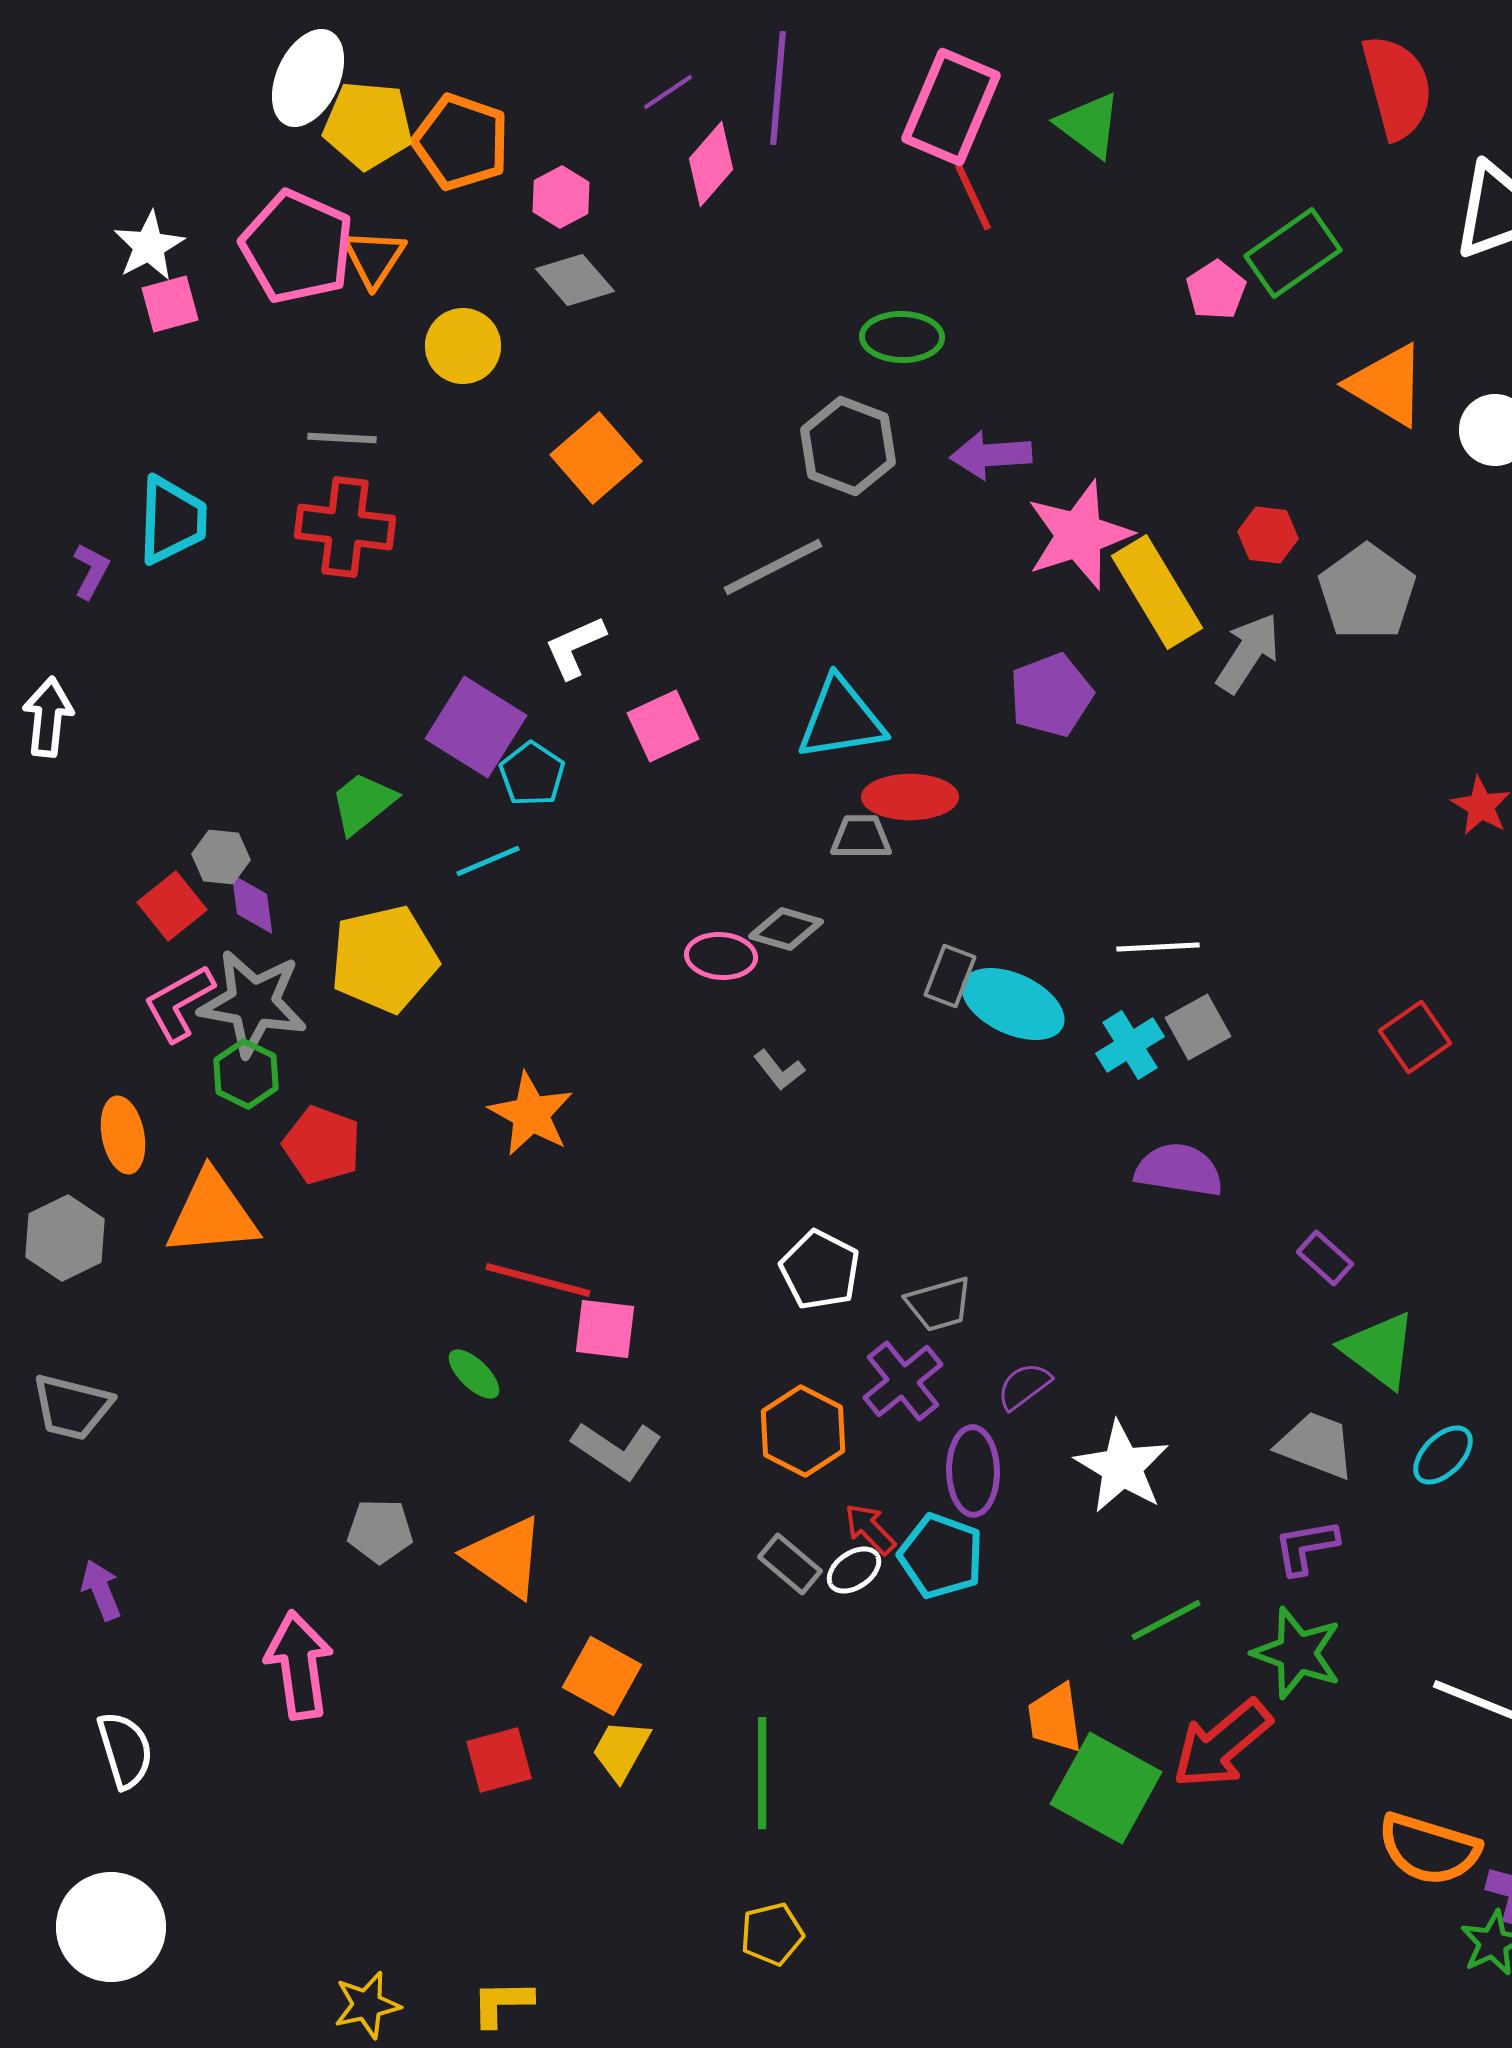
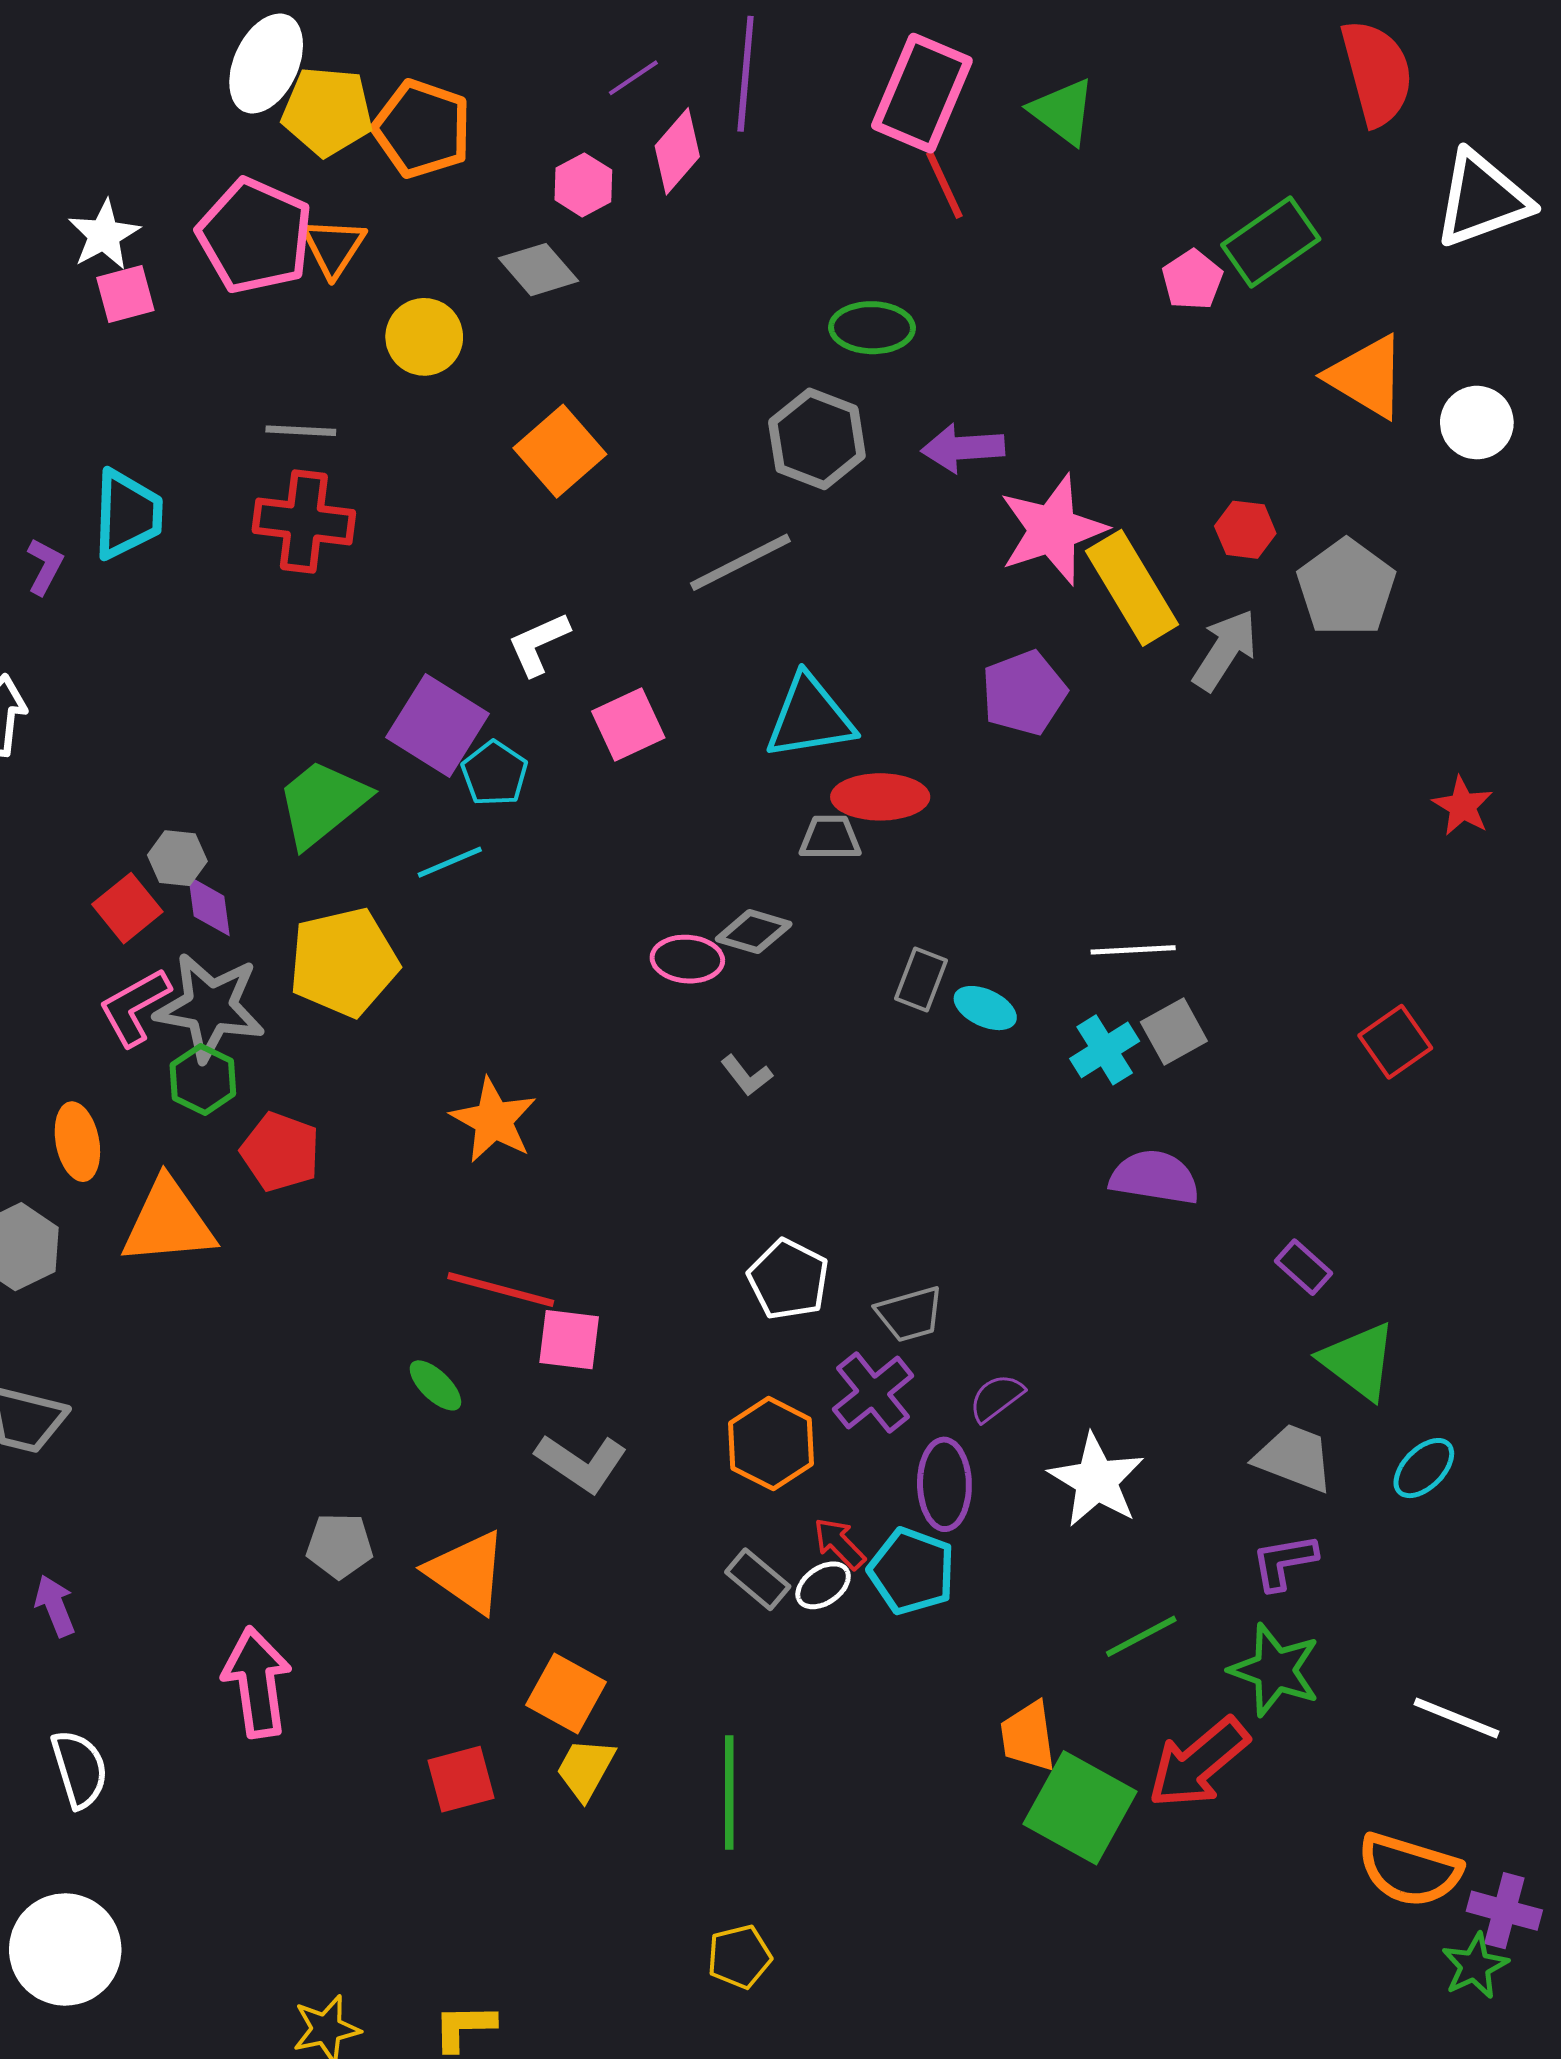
pink hexagon: (561, 197) -> (583, 185), moved
green trapezoid: (363, 803) -> (322, 803), size x1.4
cyan ellipse: (1013, 1004) -> (985, 1008), size x0.6

